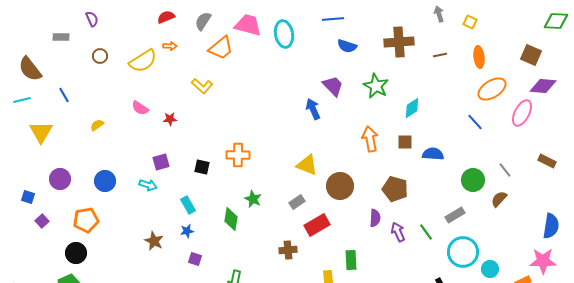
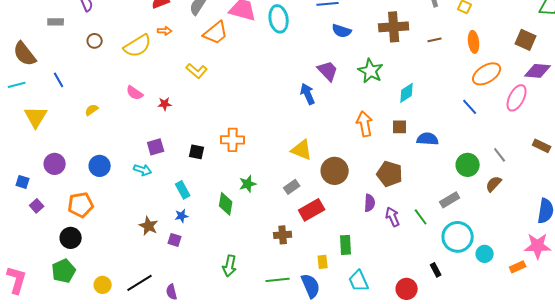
green star: (253, 199) -> (248, 184), turned 30
purple square: (195, 259) -> (175, 240), moved

